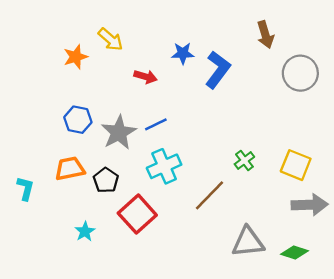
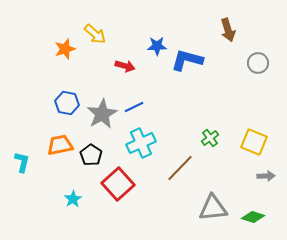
blue L-shape: (218, 70) -> (187, 60), turned -112
gray circle: (300, 73) -> (258, 63), size x0.7
gray arrow: (310, 205) -> (266, 176), size x0.6

